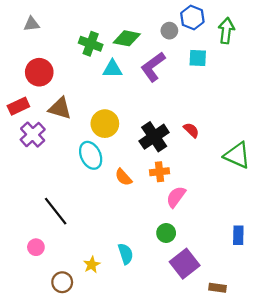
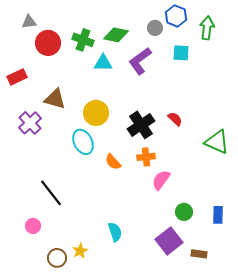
red circle: (39, 72) -> (48, 43), moved
red rectangle: (18, 106) -> (17, 77), moved
green circle: (166, 233) -> (184, 212), moved
yellow star: (92, 265) -> (80, 251), moved
brown rectangle: (218, 288) -> (199, 254), moved

